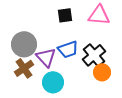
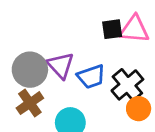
black square: (65, 15) -> (112, 29), moved
purple triangle: (46, 57) -> (61, 65), moved

